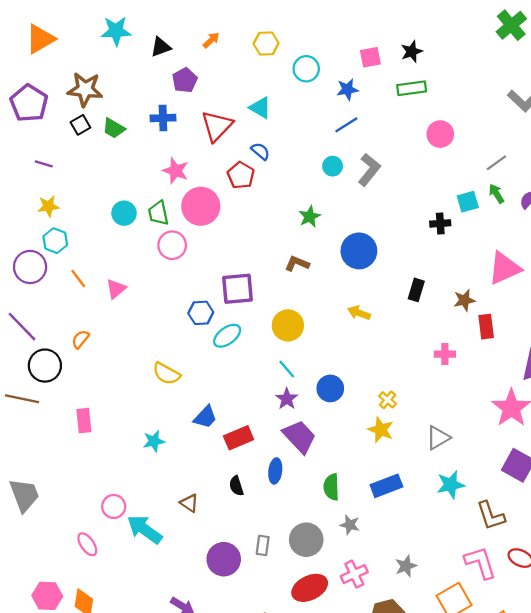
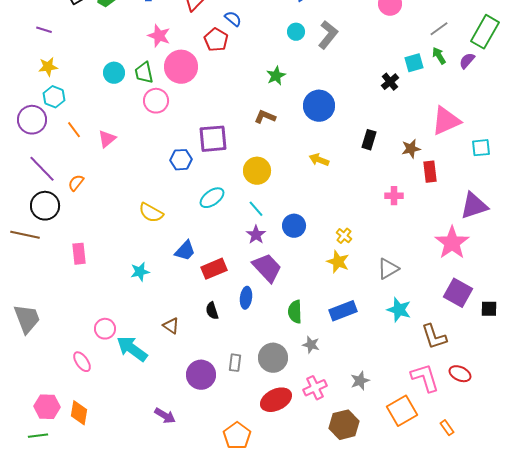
black cross: (440, 223) -> (390, 82), turned -36
purple line: (22, 327) -> (42, 169), moved
cyan ellipse: (227, 336) -> (212, 198), moved
cyan star: (451, 485) -> (399, 310), turned 30

